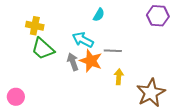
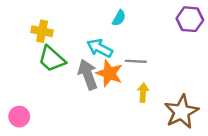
gray arrow: (73, 62) -> (88, 75), size x1.4

